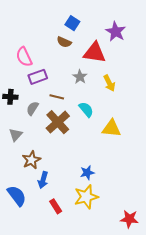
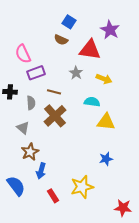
yellow arrow: (109, 83) -> (104, 79), turned -42
gray semicircle: (32, 108) -> (31, 103), turned 144
cyan semicircle: (86, 109) -> (92, 102), moved, turned -42
gray triangle: (16, 135) -> (23, 128), moved, turned -32
blue star: (87, 173) -> (106, 159), moved

